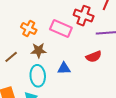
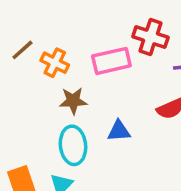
pink rectangle: (61, 28) -> (111, 61), turned -35
brown line: (11, 57) -> (22, 50), moved

